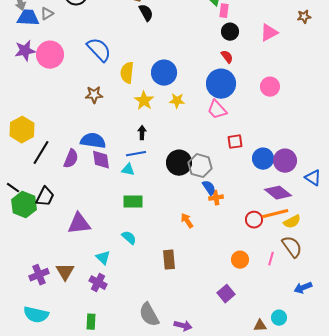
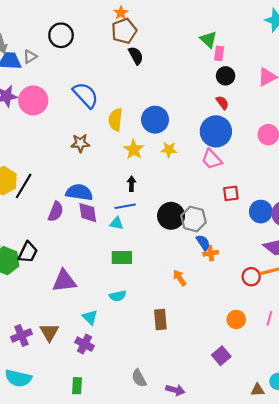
black line: (41, 153) -> (24, 186), moved
cyan semicircle: (129, 238) -> (118, 296), turned 126
gray semicircle: (149, 315) -> (139, 378), size x0.7

